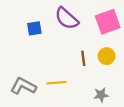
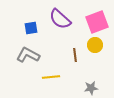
yellow circle: (107, 56) -> (95, 45), moved
gray L-shape: (23, 86) -> (28, 55), moved

